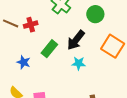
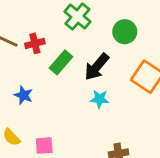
green rectangle: (49, 49) -> (61, 62), moved

